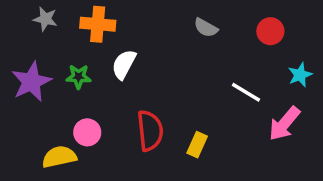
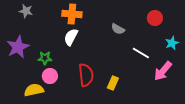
orange cross: (98, 24) -> (72, 14), moved
gray semicircle: (206, 28) -> (118, 29), moved
green star: (79, 77) -> (45, 58), moved

